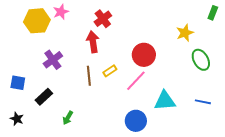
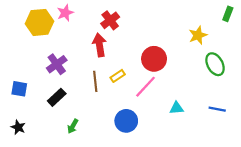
black rectangle: (44, 97) -> (57, 97), moved
cyan triangle: (165, 101) -> (176, 108), size x0.6
blue circle: (136, 121) -> (126, 121), moved

